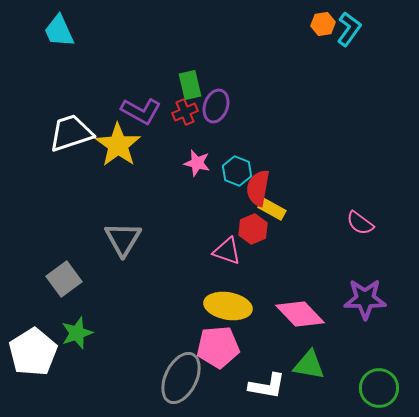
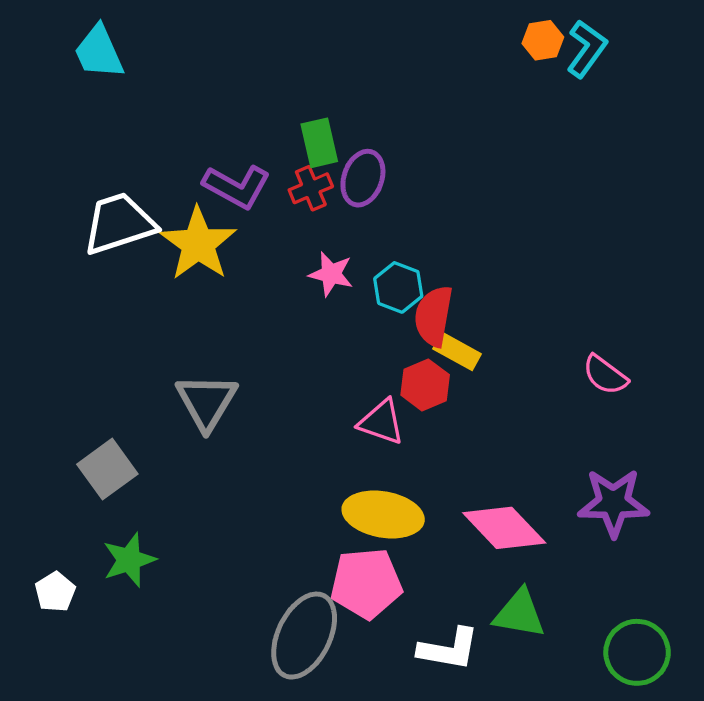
white pentagon: (33, 352) -> (55, 592), size x0.5

